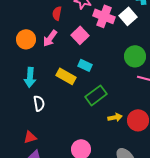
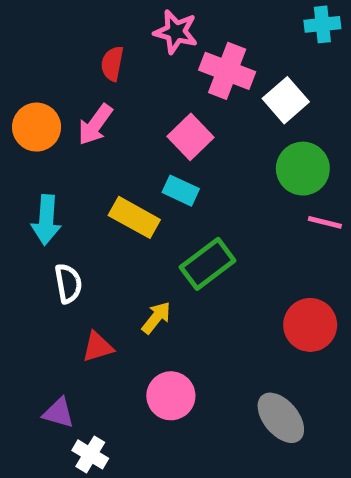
white square: (128, 16) -> (286, 100), moved
pink square: (80, 35) -> (190, 137), moved
yellow arrow: (115, 117) -> (156, 318), moved, turned -40
red triangle: (30, 137) -> (98, 347), moved

